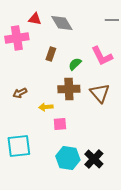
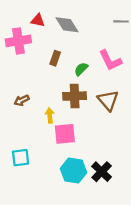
yellow arrow: (46, 107) -> (50, 115), turned 88
pink square: (60, 124) -> (65, 134), size x1.5
cyan square: (19, 146) -> (21, 158), size x0.7

